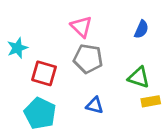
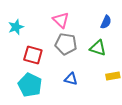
cyan star: (17, 48) -> (16, 27), moved
green triangle: (139, 77) -> (98, 48), moved

